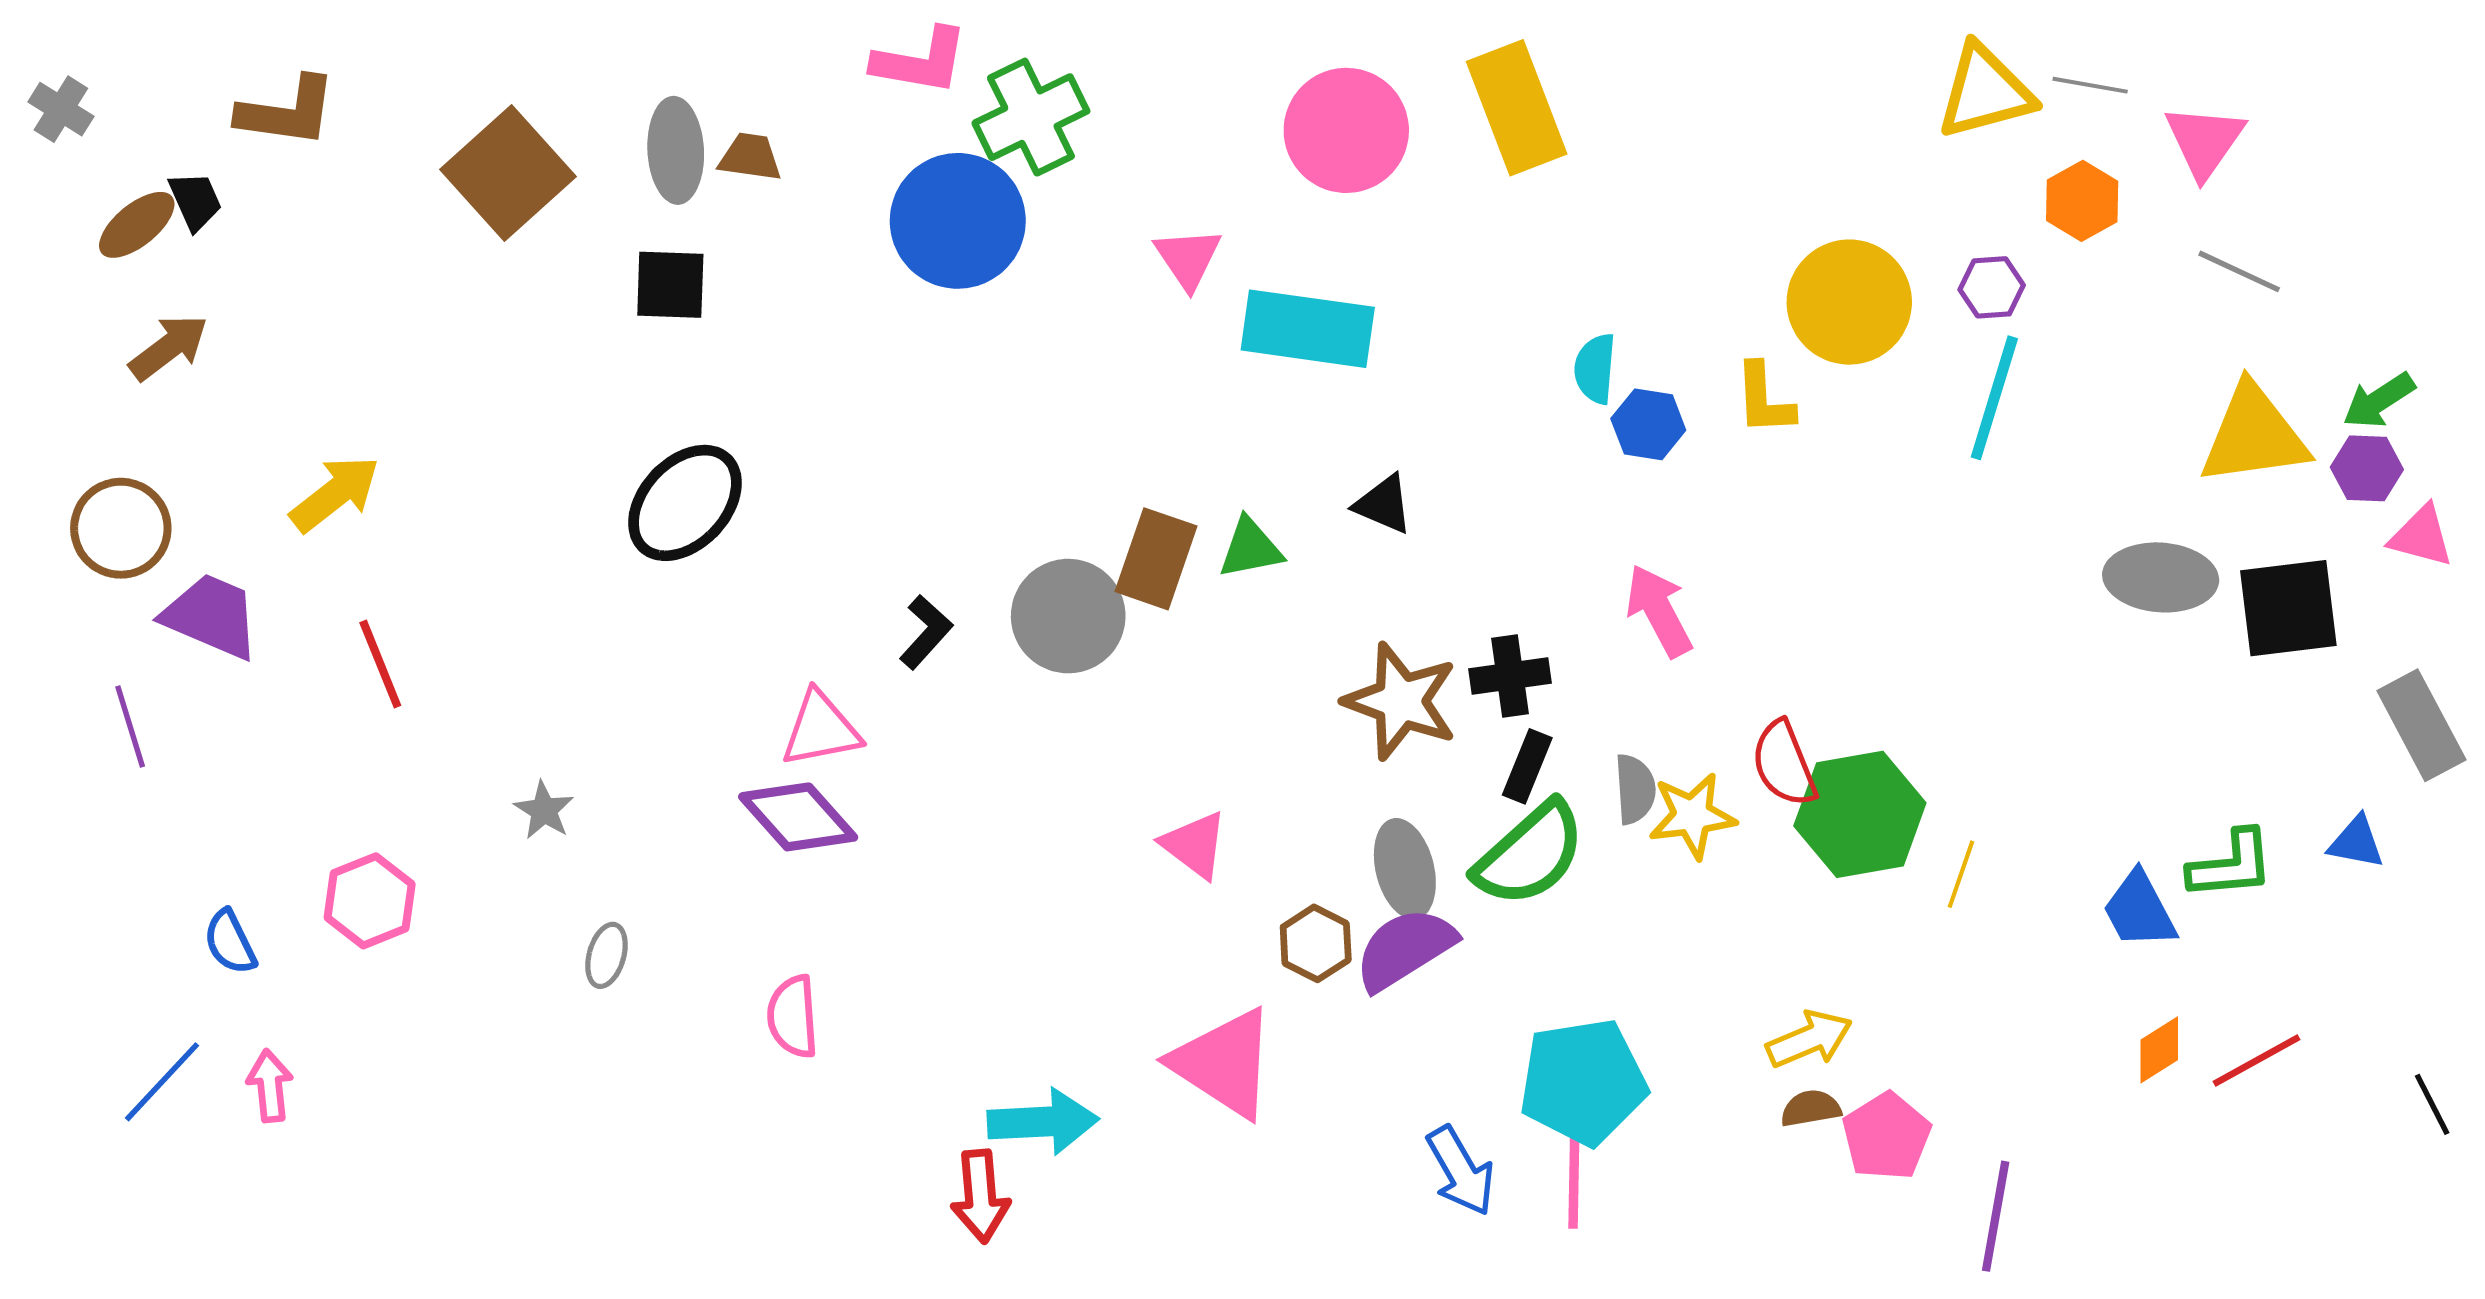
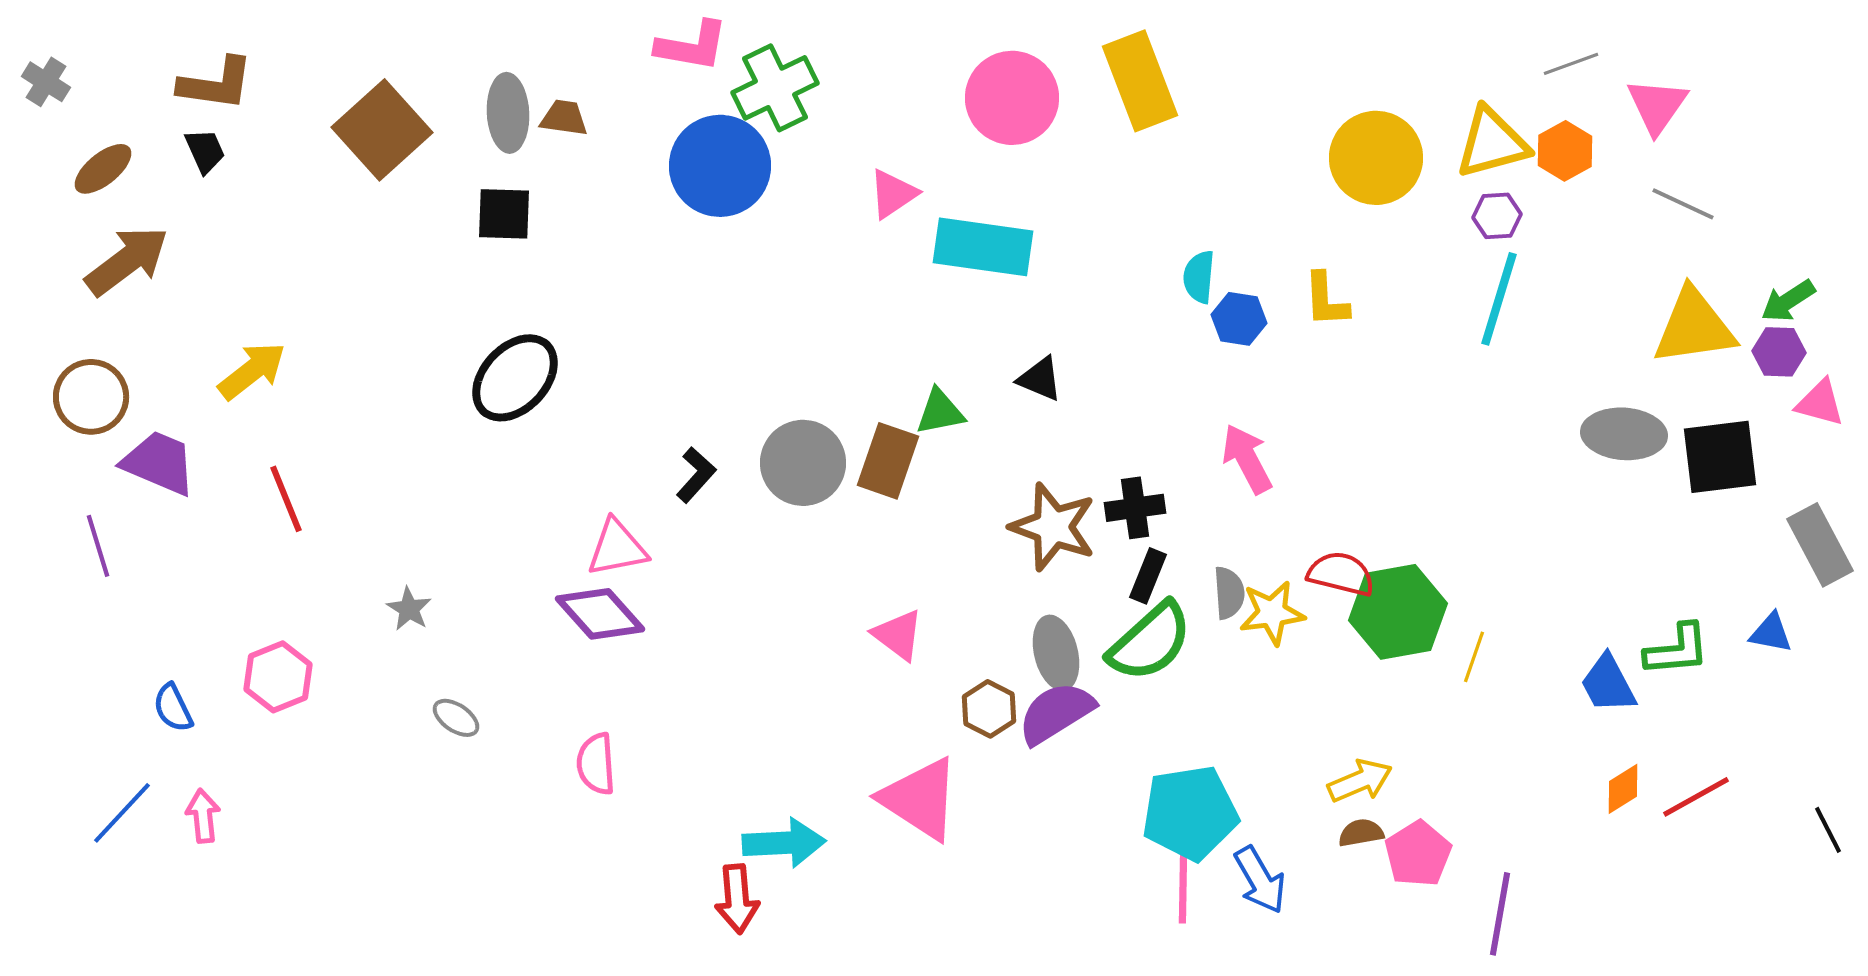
gray line: (2090, 85) -> (1571, 64), turned -30
yellow triangle: (1985, 92) -> (1492, 143), moved
black trapezoid: (195, 201) -> (205, 151), moved
pink triangle: (1188, 258) -> (893, 194), turned 30
yellow circle: (1849, 302) -> (1376, 158), moved
brown arrow: (169, 347) -> (127, 261), size x1.4
brown rectangle: (1156, 559) -> (888, 461), moved
red semicircle: (1784, 764) -> (1341, 574), turned 126
gray ellipse: (606, 955) -> (456, 718), turned -72
blue arrow: (1461, 1171) -> (1260, 880), moved

